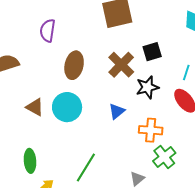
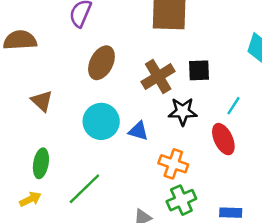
cyan circle: (67, 107) -> (101, 121), moved
blue triangle: (117, 111) -> (138, 131), turned 42
green ellipse: (30, 161) -> (41, 163), moved

